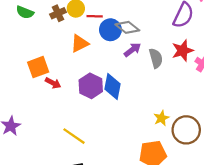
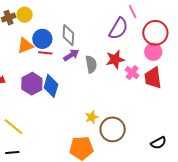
red line: (95, 16) -> (45, 53), moved
gray diamond: (127, 27) -> (68, 35), turned 50
blue circle: (110, 30) -> (42, 39), moved

